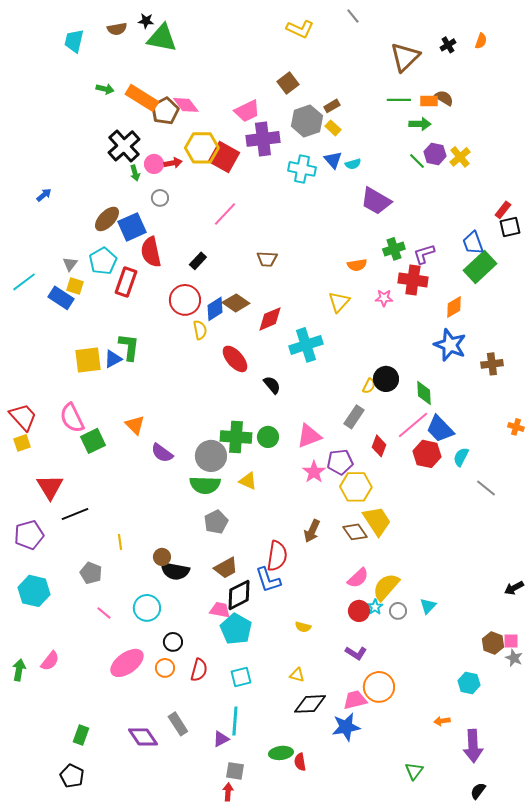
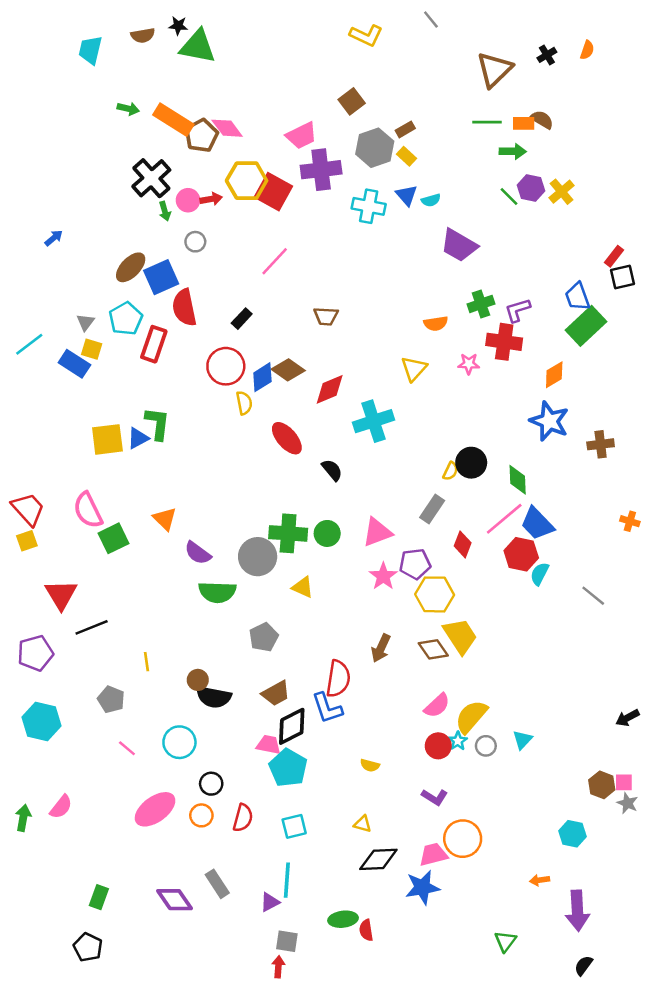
cyan semicircle: (461, 457) -> (540, 574), moved
green semicircle: (205, 485) -> (217, 592), moved

